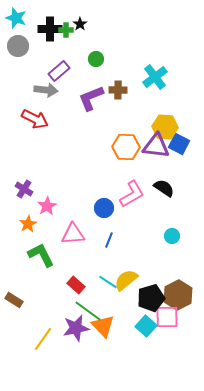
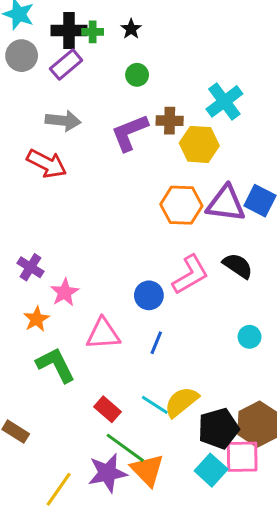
black star: (80, 24) -> (131, 29), moved
purple rectangle: (59, 71) -> (66, 64), moved
yellow hexagon: (165, 127) -> (199, 144), moved

